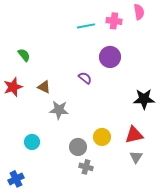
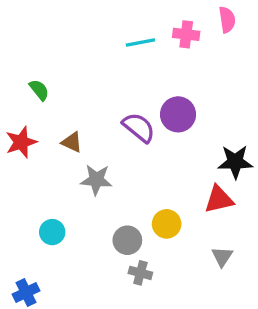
purple circle: (110, 57) -> (178, 114), moved
purple semicircle: (85, 78) -> (139, 127), size x1.5
red triangle: (134, 135) -> (219, 199), moved

